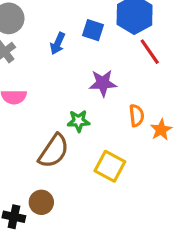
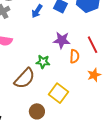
red line: (150, 52) -> (92, 45), moved
orange semicircle: (137, 116) -> (74, 56), moved
brown circle: (41, 202) -> (37, 111), moved

